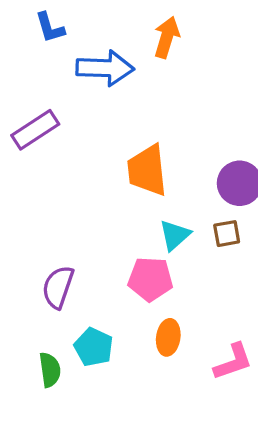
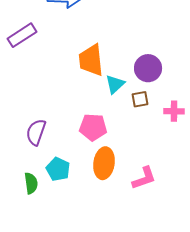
cyan triangle: (175, 235) -> (115, 84), moved
orange ellipse: (168, 337) -> (104, 163), size x1.4

